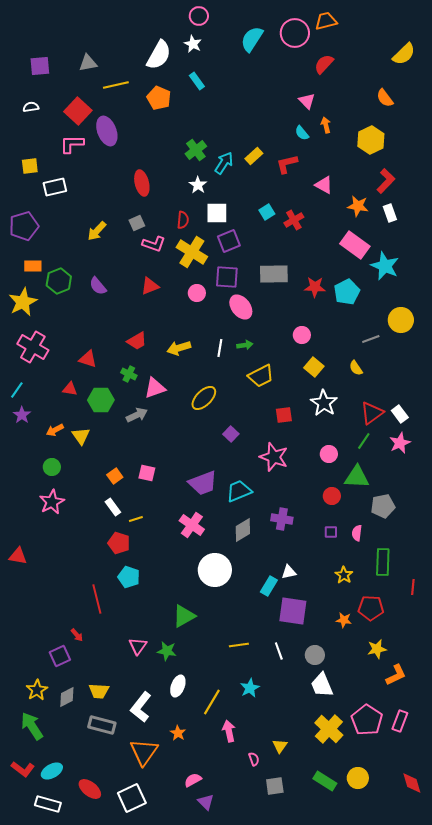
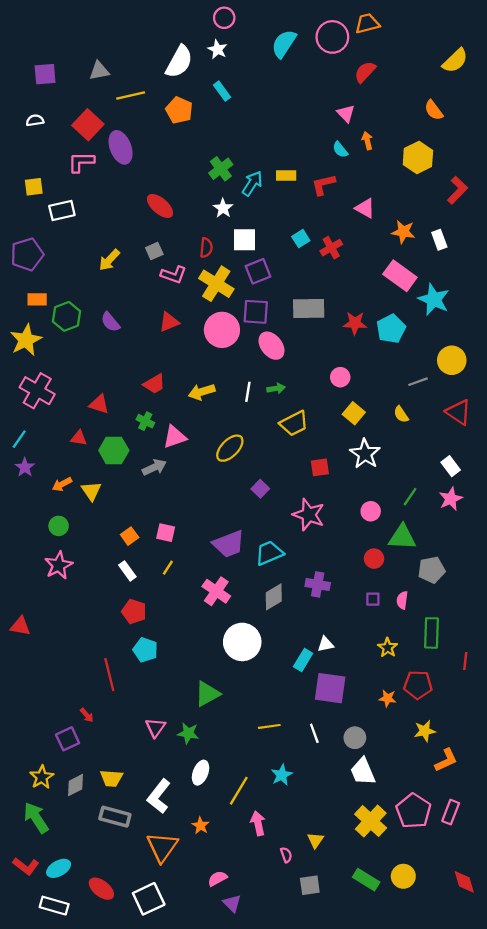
yellow rectangle: (254, 156) -> (286, 176), turned 42
red L-shape: (386, 181) -> (457, 190), moved
red ellipse: (142, 183) -> (160, 206), turned -35
pink circle: (197, 293) -> (222, 330), size x1.8
red triangle: (372, 413) -> (459, 412), moved, turned -50
yellow line: (136, 519) -> (168, 568), moved, turned -40

